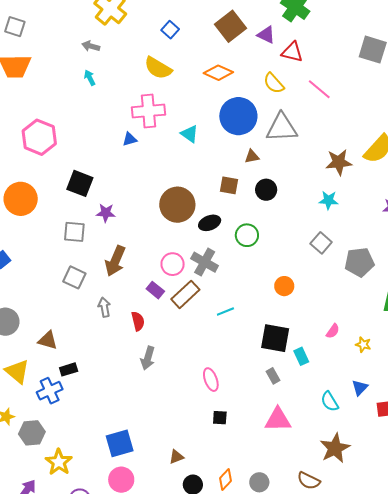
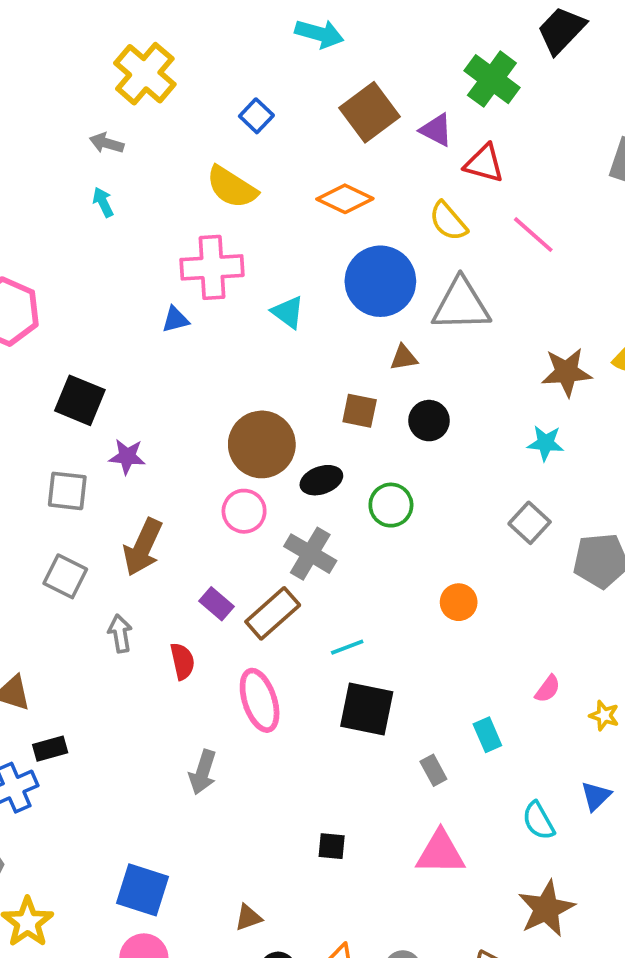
pink circle: (173, 264) -> (244, 511), moved
black square: (275, 338) -> (367, 709), moved
gray arrow: (148, 358) -> (203, 772), moved
pink ellipse: (211, 380) -> (260, 700), moved, size x1.4
blue square: (120, 443) -> (143, 890), turned 32

